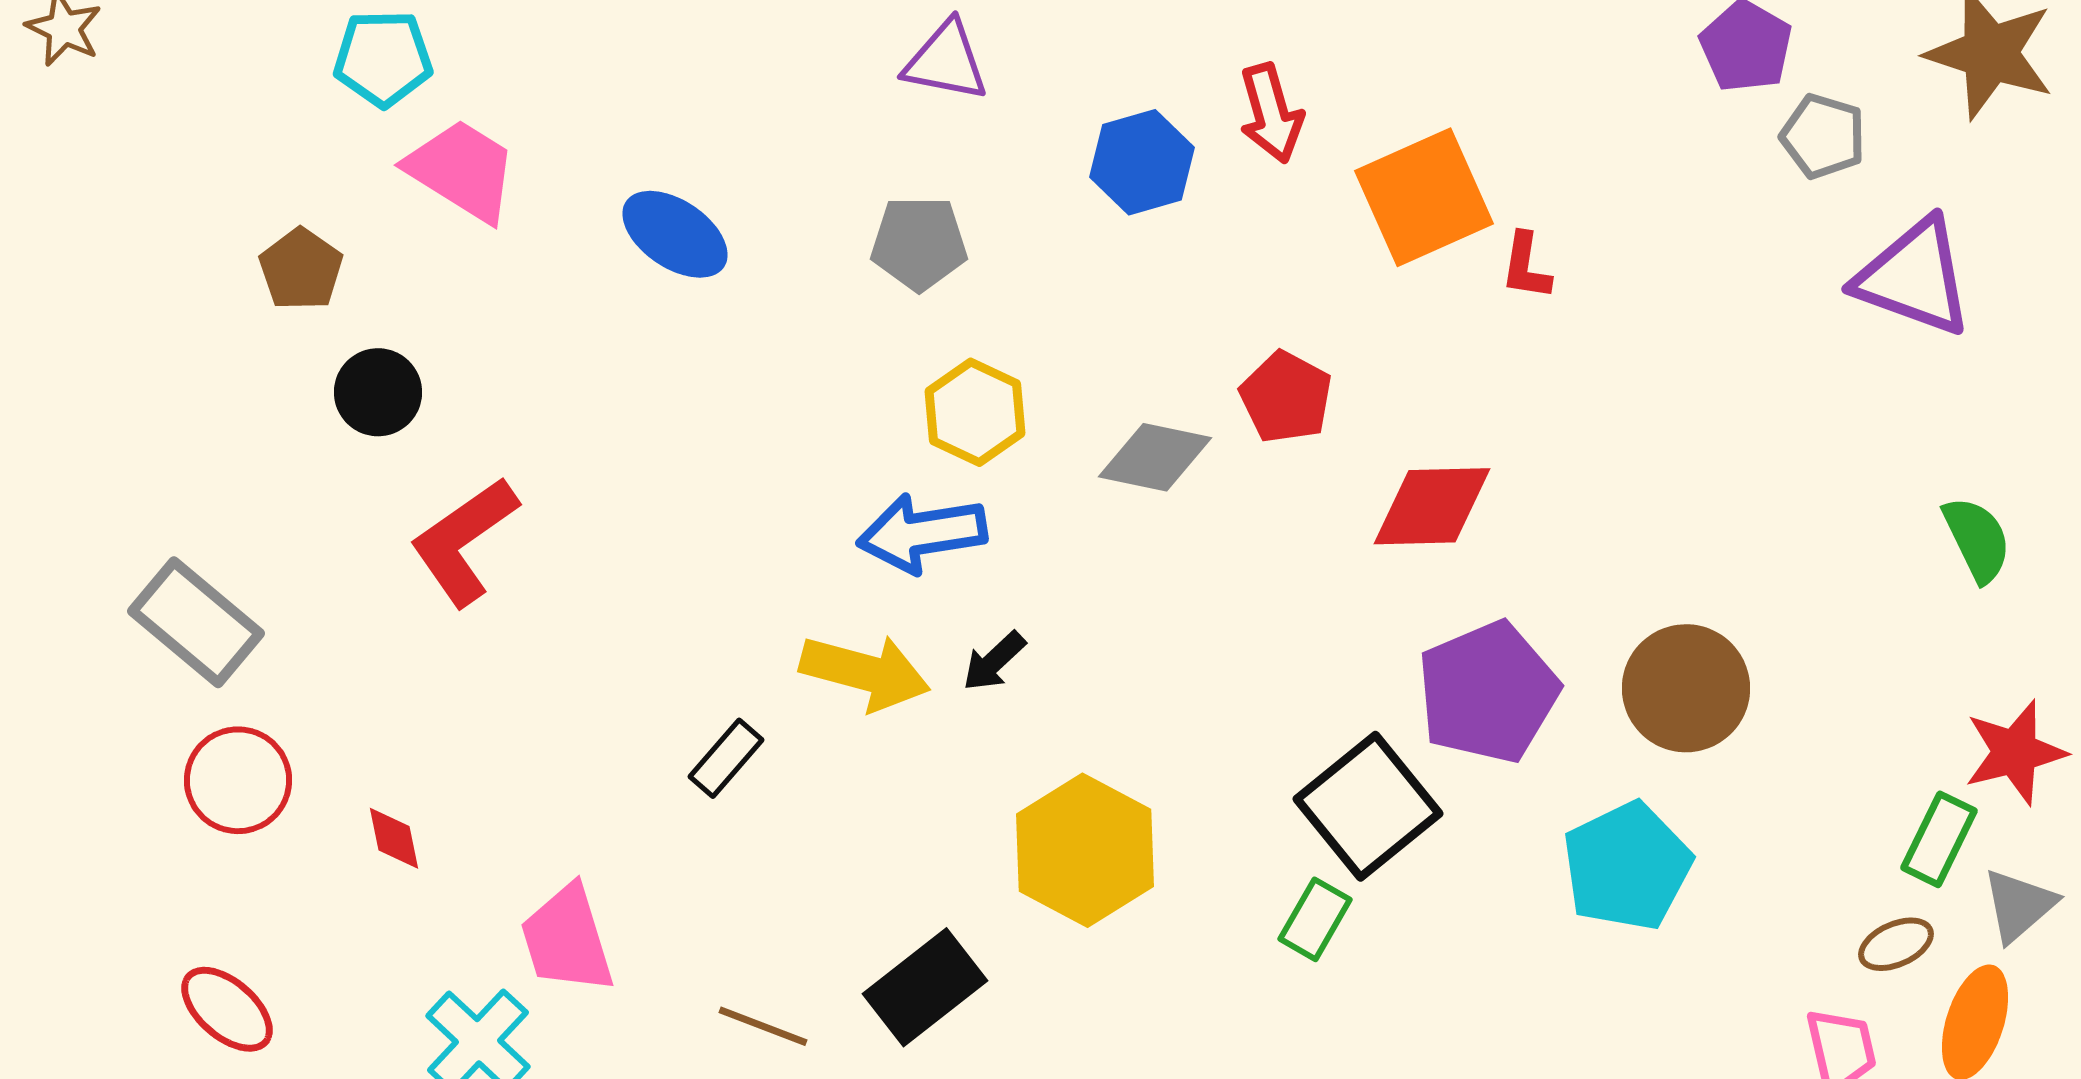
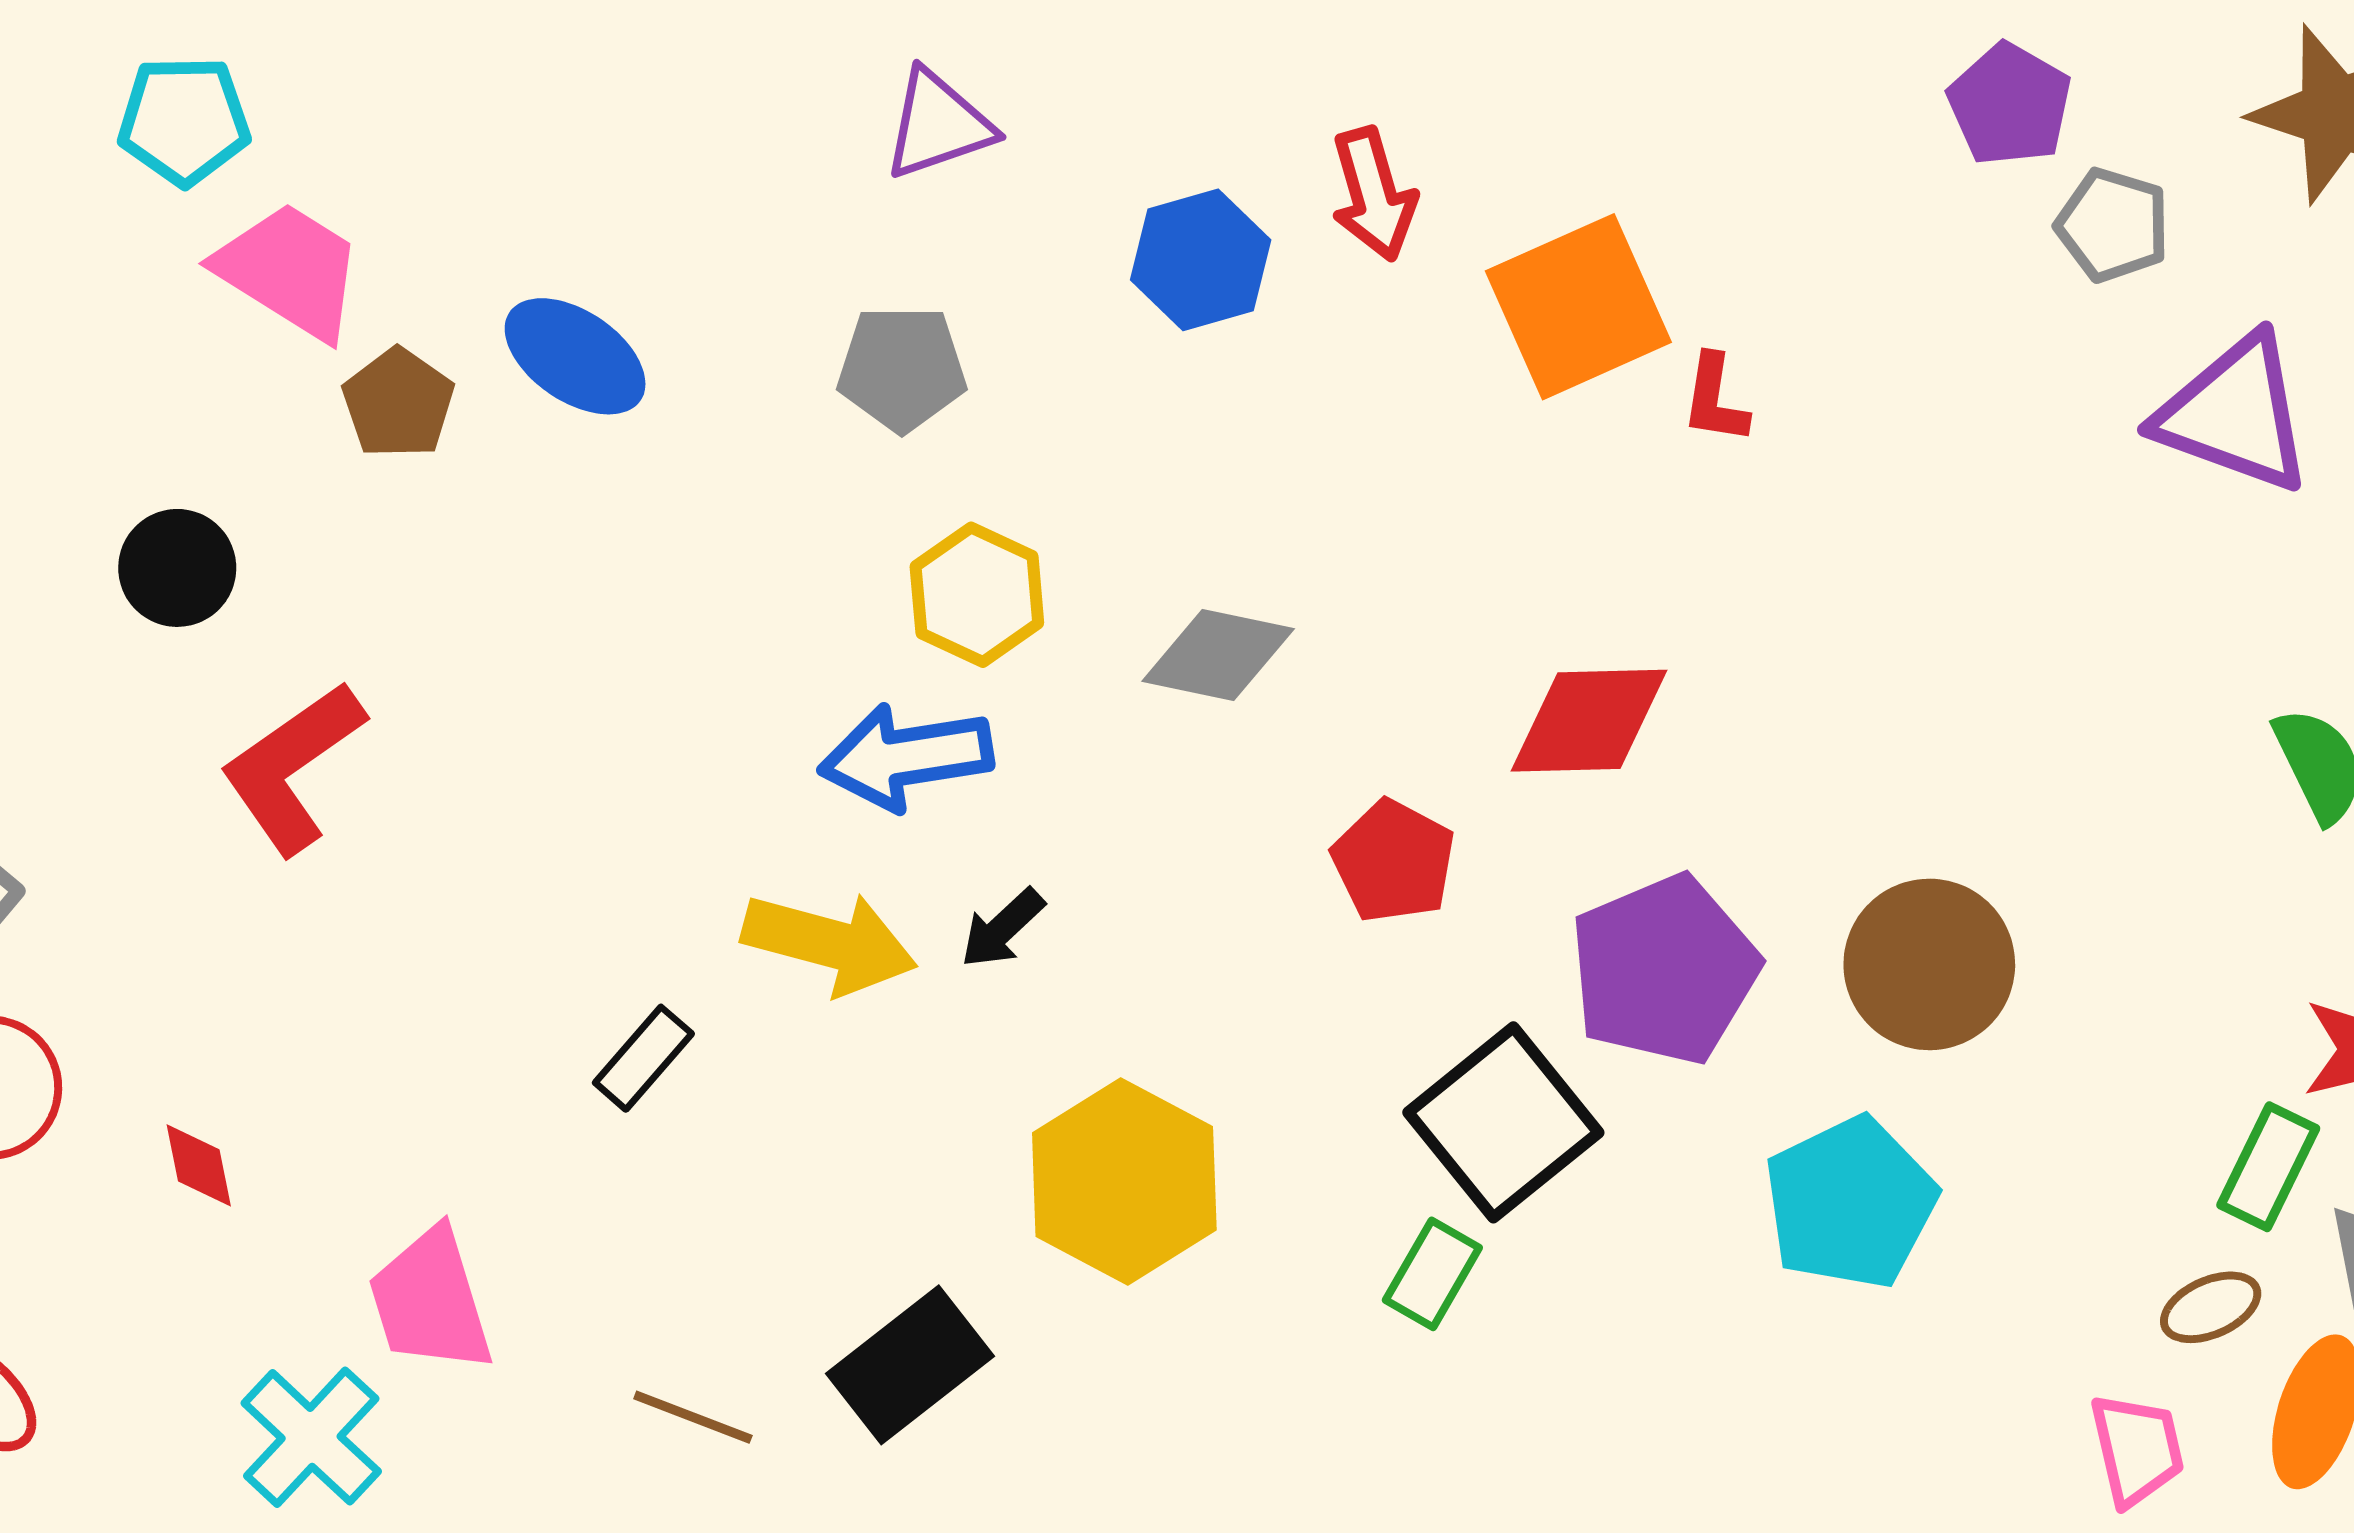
purple triangle: (946, 61) -> (938, 125), turned -30
brown pentagon: (301, 269) -> (398, 403), moved
red pentagon: (1286, 397) -> (1394, 861), moved

